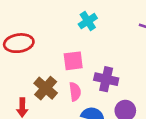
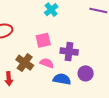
pink semicircle: (75, 92) -> (47, 63), turned -56

